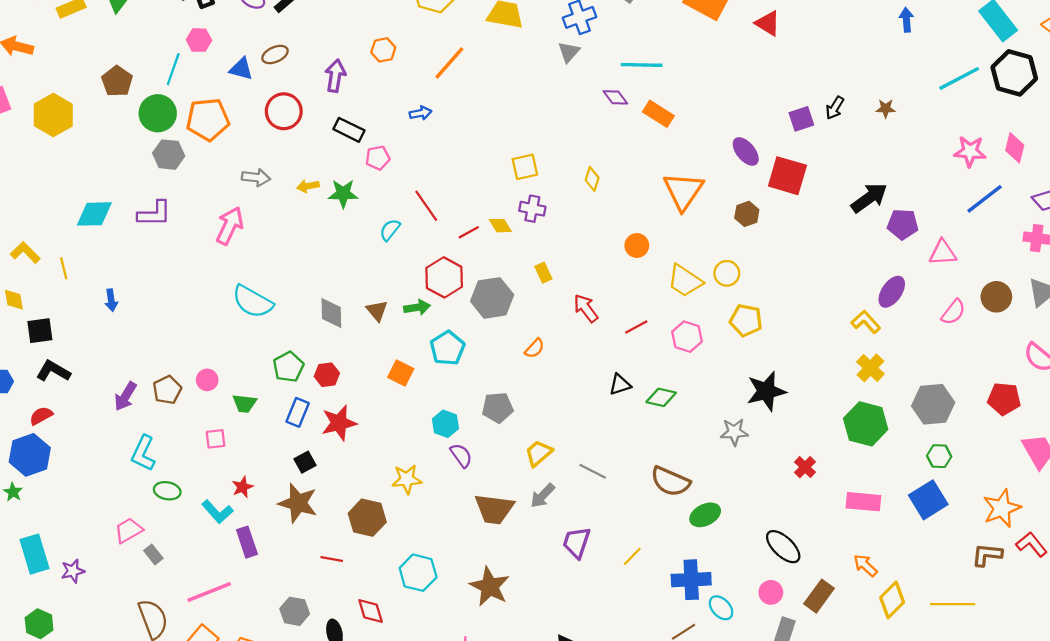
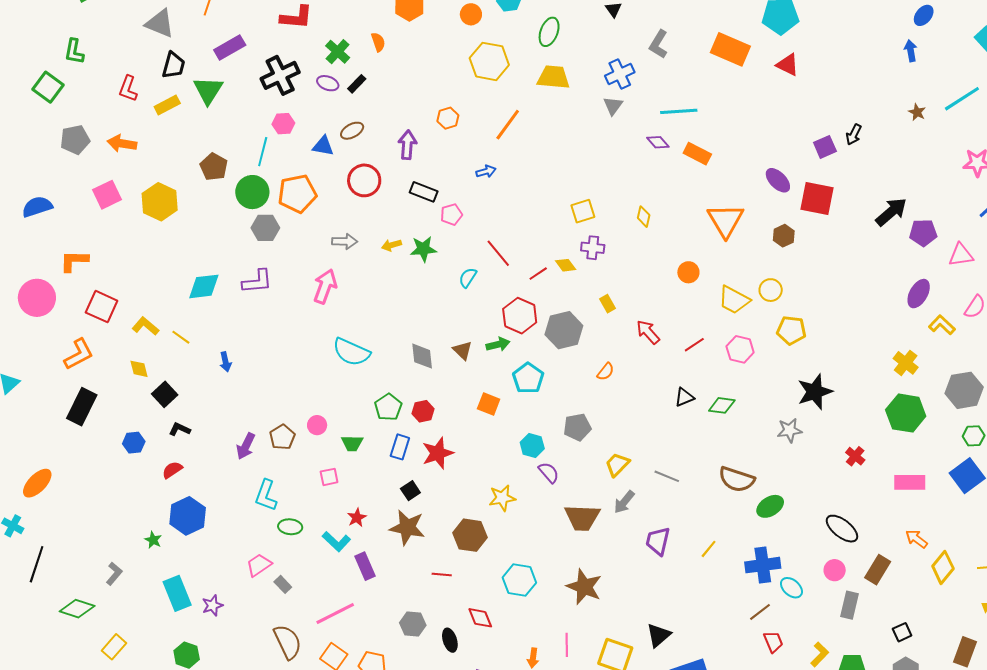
brown star: (886, 108) -> (917, 112), moved, turned 30
yellow line: (64, 268) -> (181, 337), turned -36
yellow L-shape: (866, 322) -> (942, 325), moved
black square: (40, 331) -> (165, 394), turned -30
black L-shape: (53, 371) -> (180, 429), size x0.7
blue hexagon: (30, 455) -> (188, 516), moved

